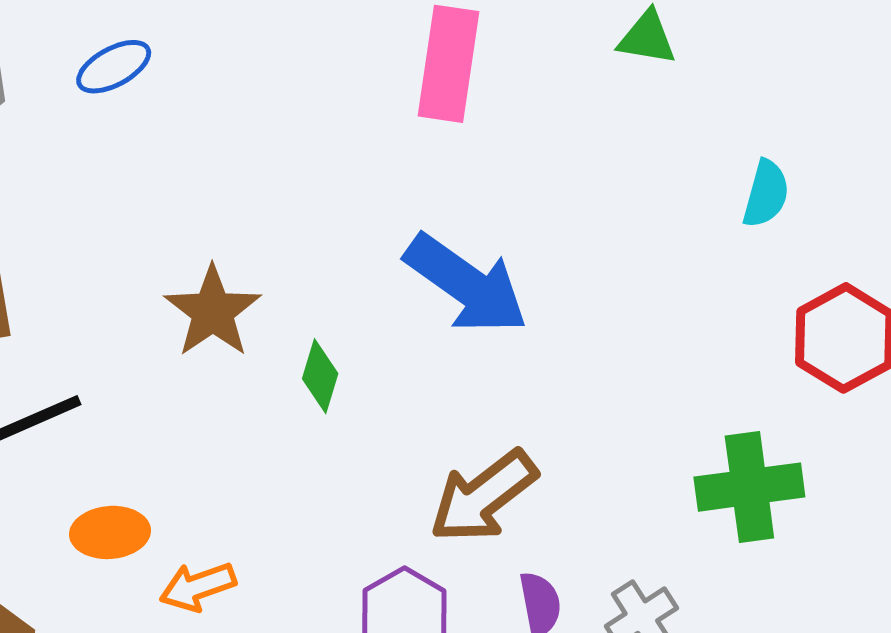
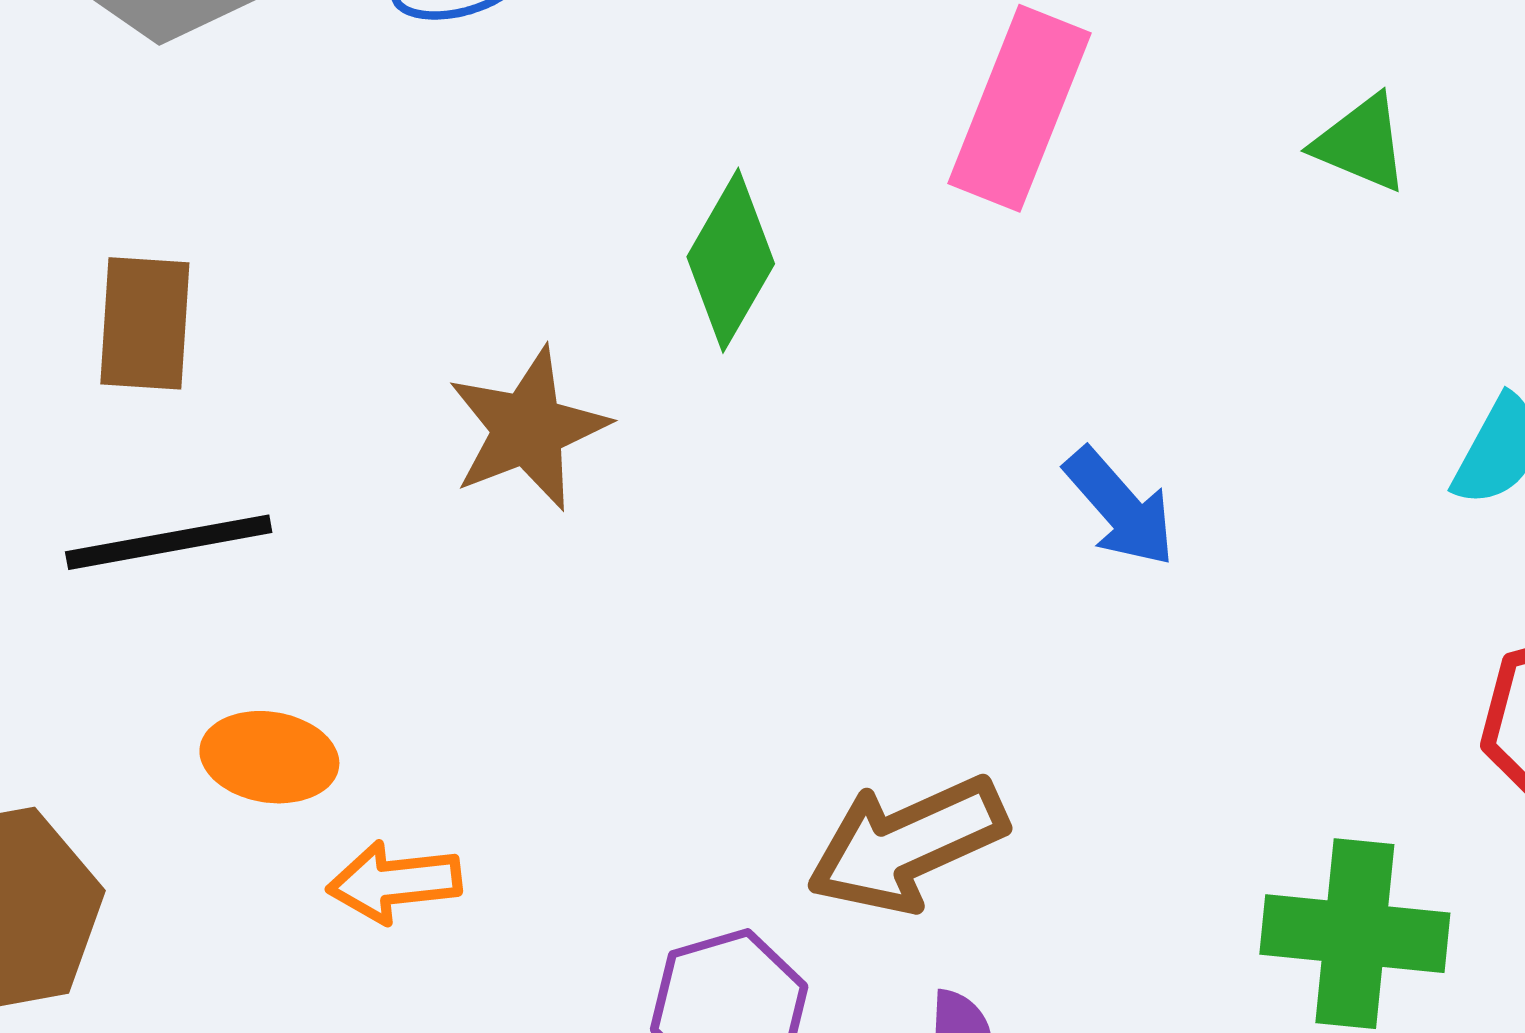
blue arrow: (466, 284) -> (1120, 507), moved, size x0.6
green diamond: (320, 376) -> (731, 260), moved, size x1.4

